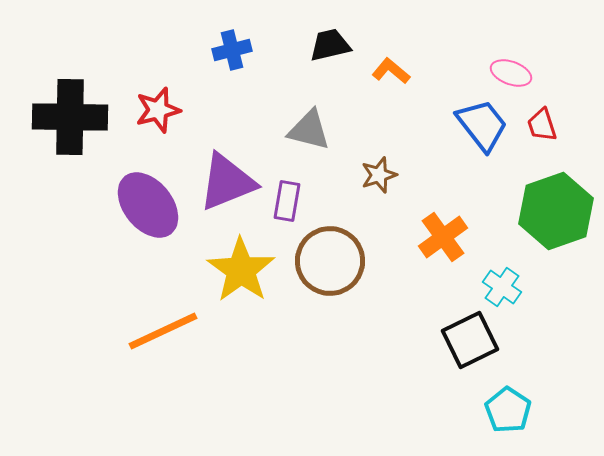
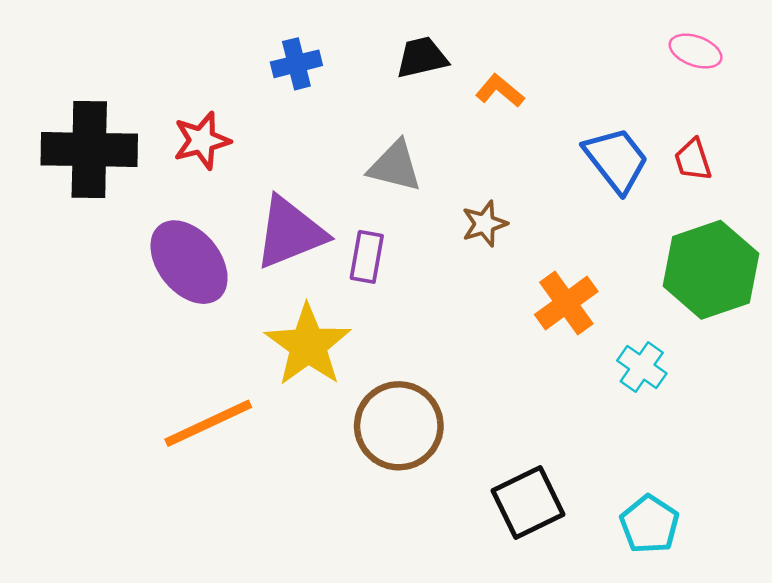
pink ellipse: (511, 73) -> (696, 51), moved
brown circle: (330, 261) -> (399, 426), moved
black square: (470, 340) -> (528, 503), moved

